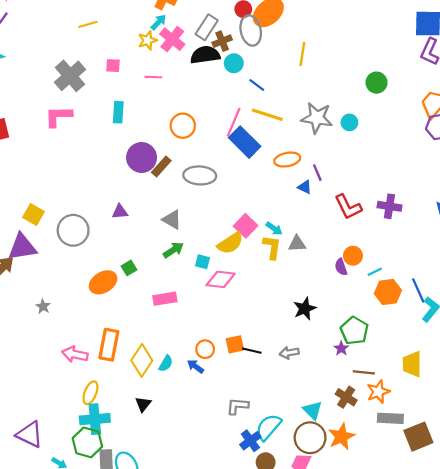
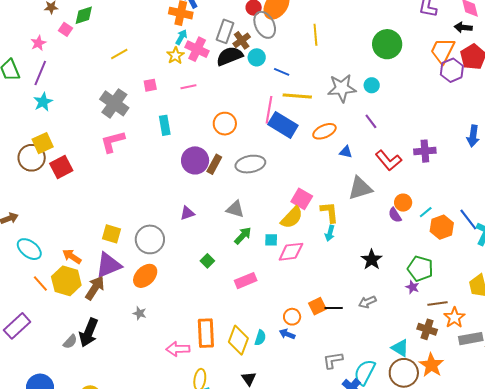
green circle: (376, 83) -> (387, 44), size x1.5
purple line: (317, 173) -> (371, 121), moved
cyan arrow: (274, 229) -> (330, 233), moved, turned 84
gray triangle: (297, 244) -> (360, 188), moved, size x1.5
orange ellipse: (103, 282) -> (145, 276), moved

